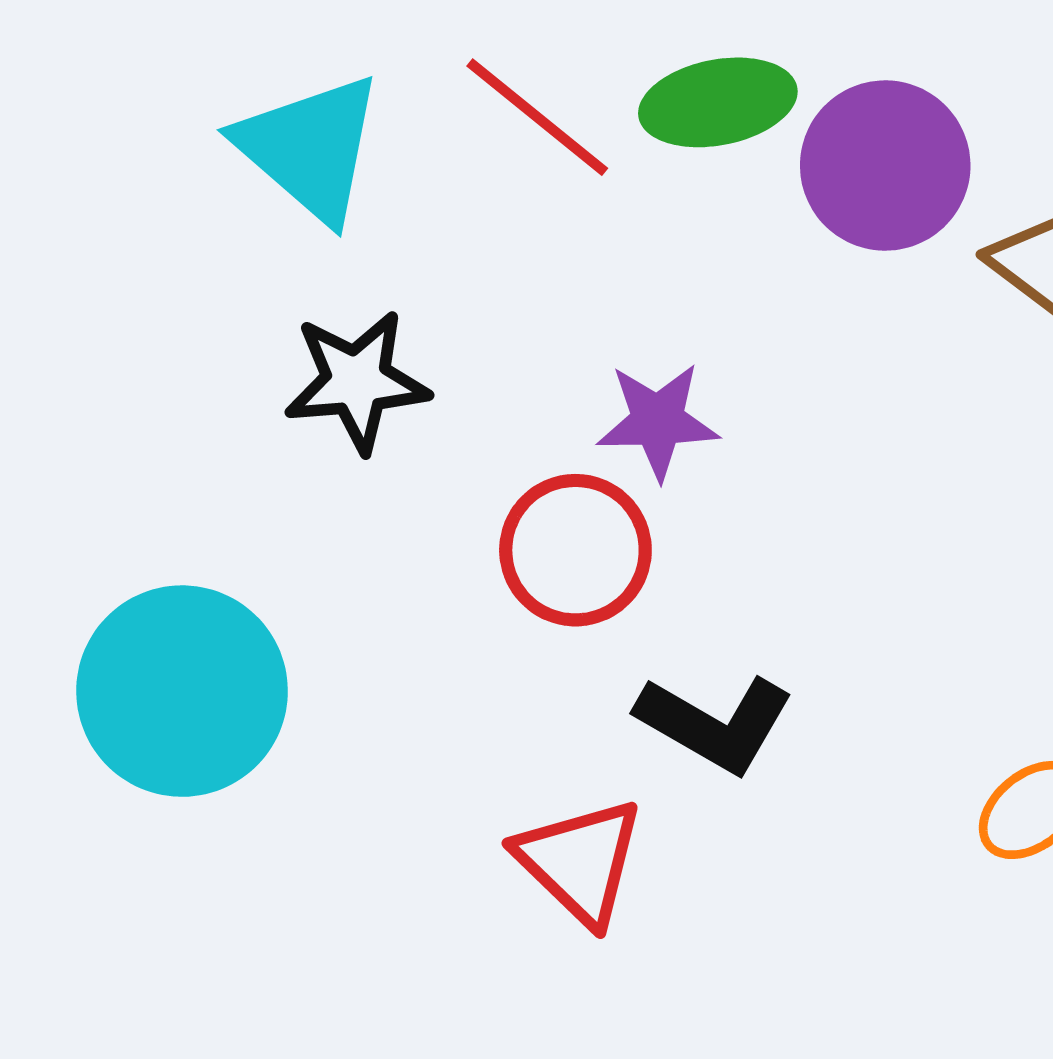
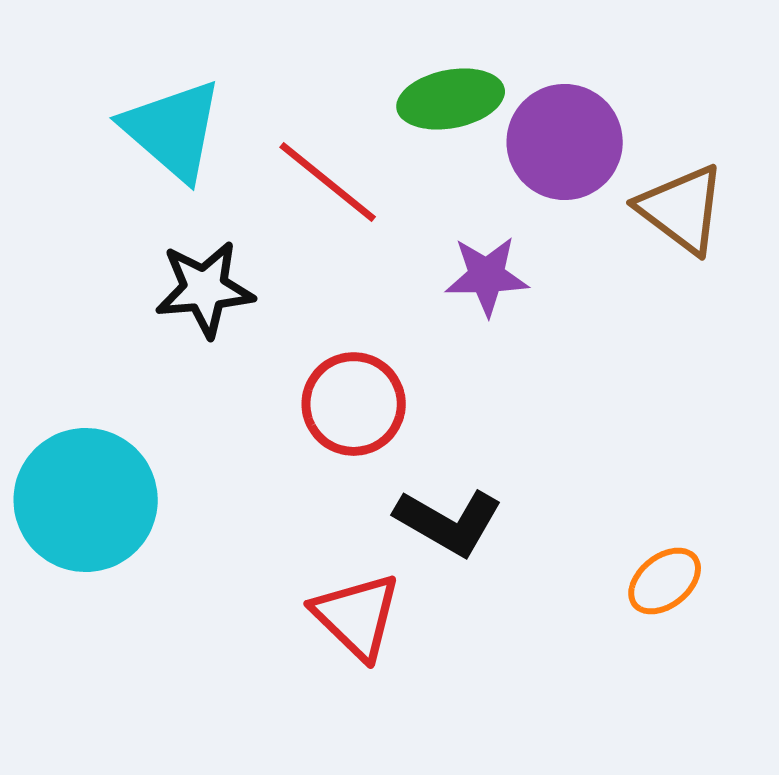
red line: (537, 117) -> (328, 182), moved
purple star: (658, 421) -> (487, 276), moved

